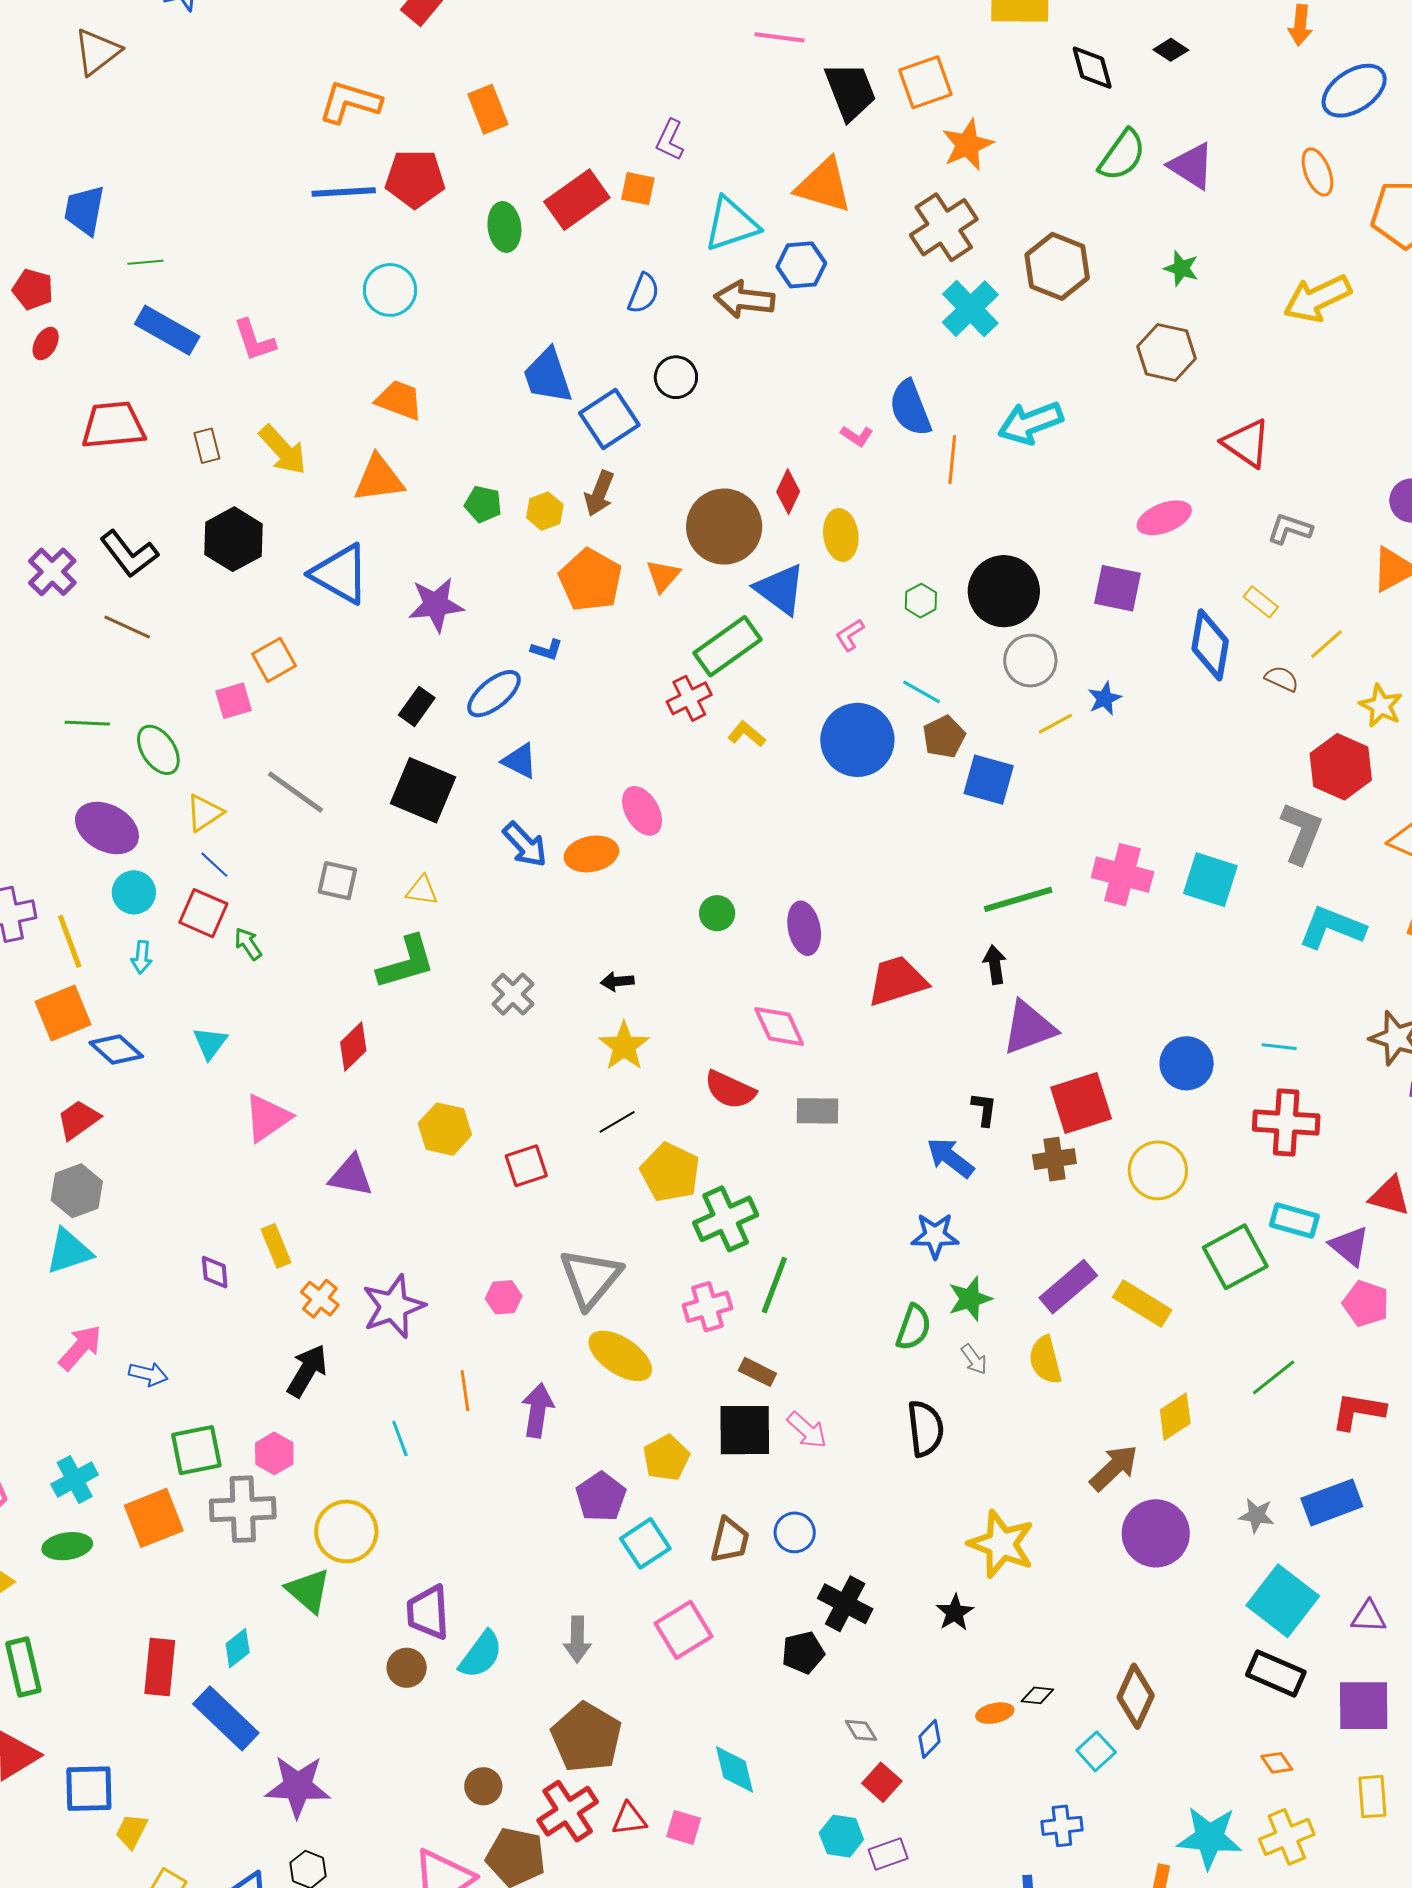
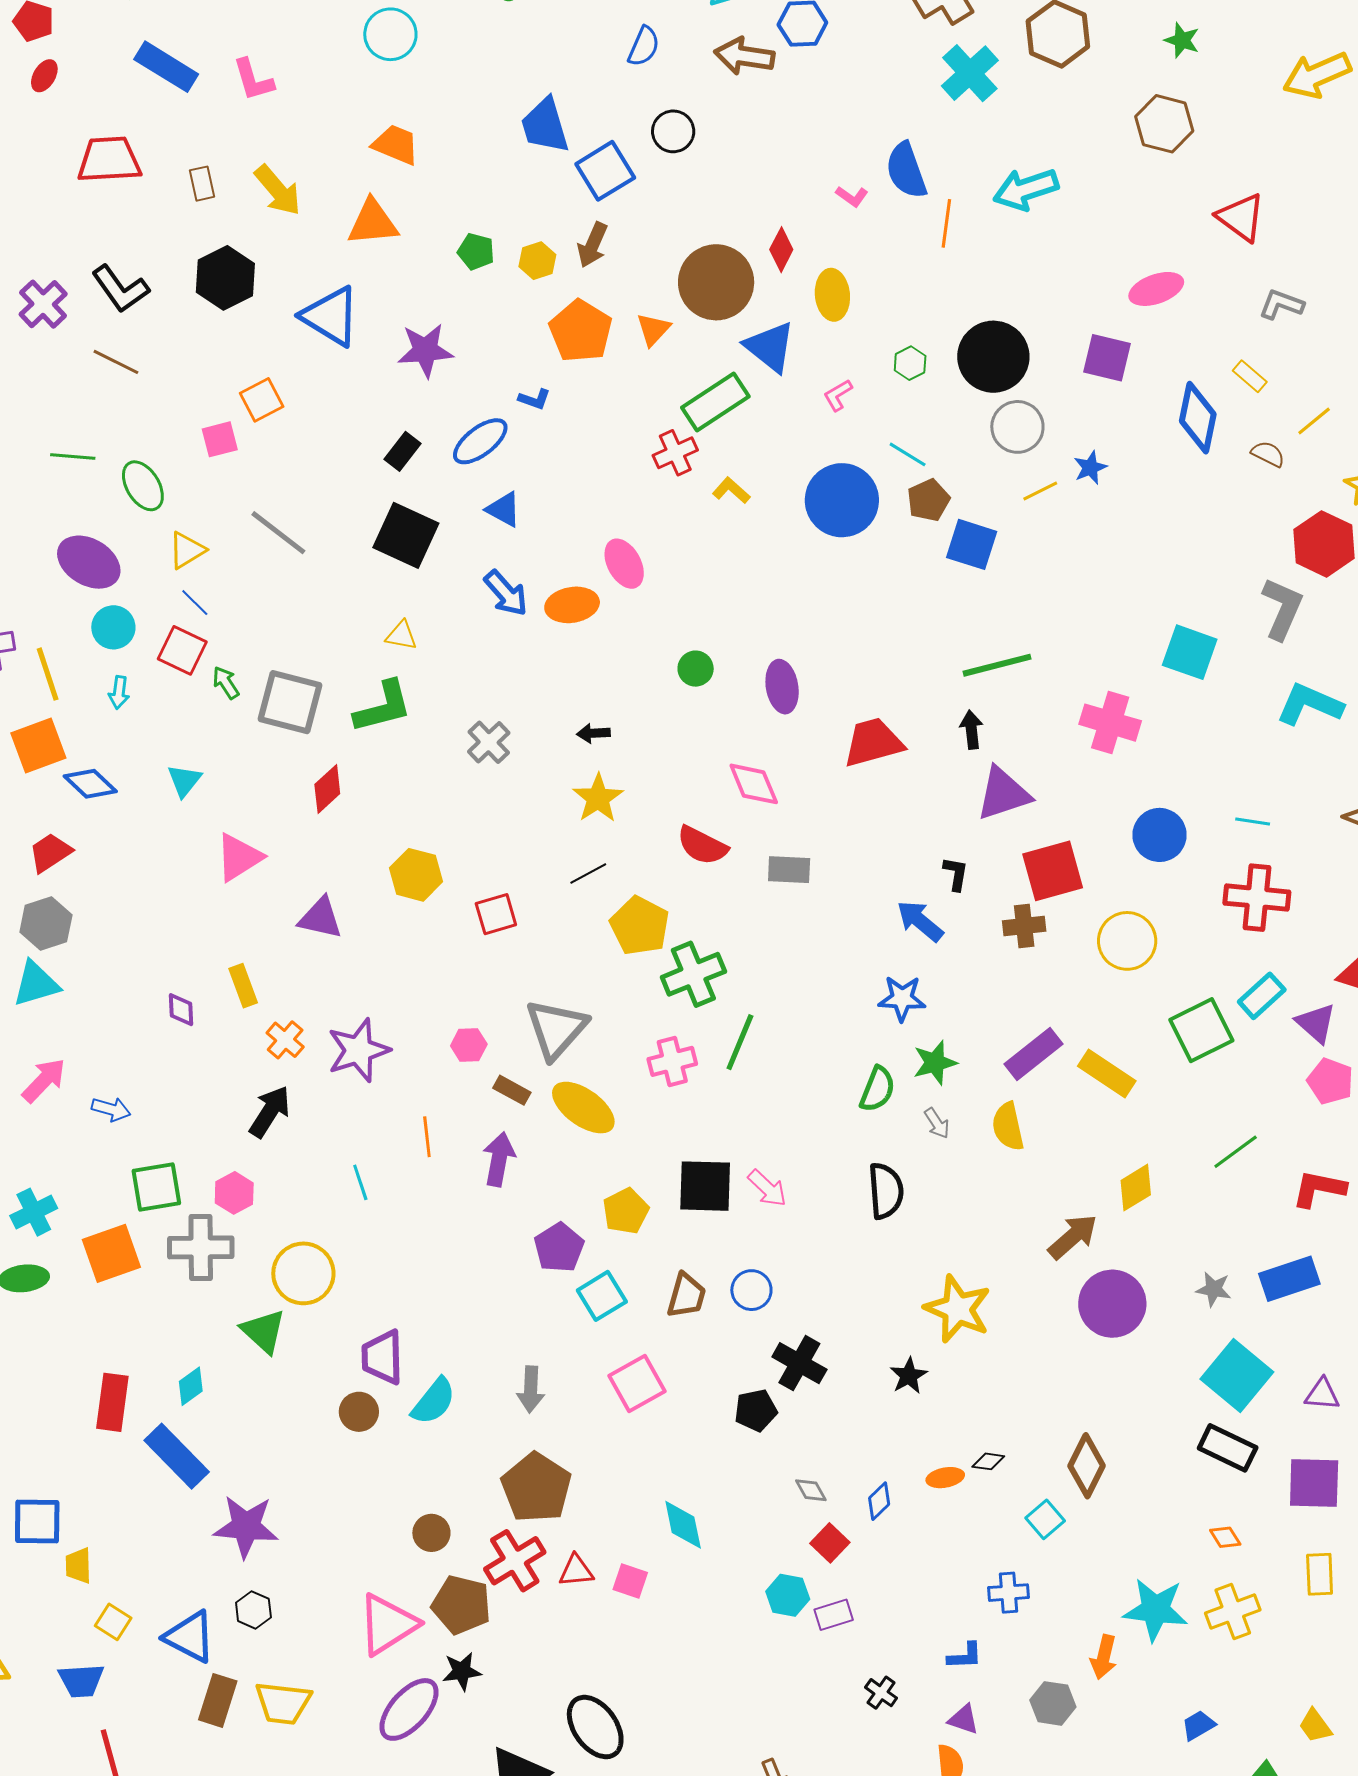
pink cross: (1122, 875) -> (1110, 723), moved
gray square: (337, 881) -> (290, 702), moved, size x1.6
cyan rectangle: (1294, 1220) -> (1262, 996), turned -60
brown rectangle: (757, 1372) -> (512, 1090), moved
yellow trapezoid: (132, 1831) -> (78, 1566), turned -30

